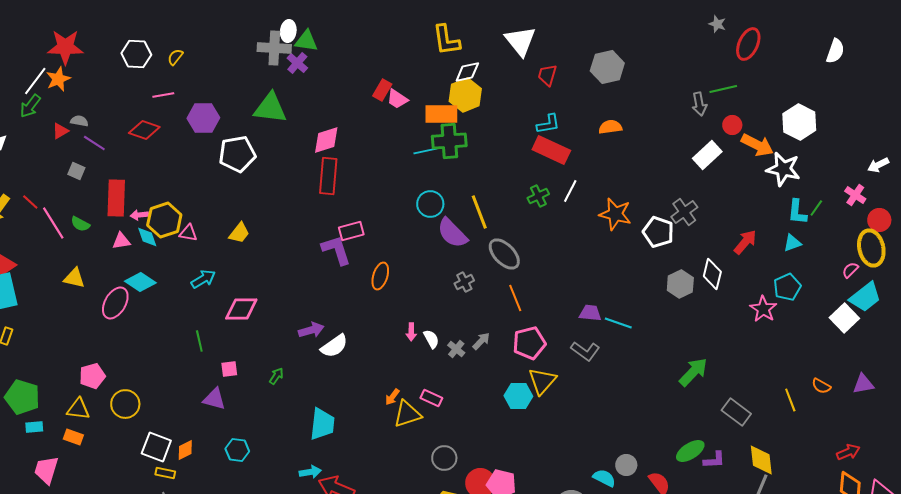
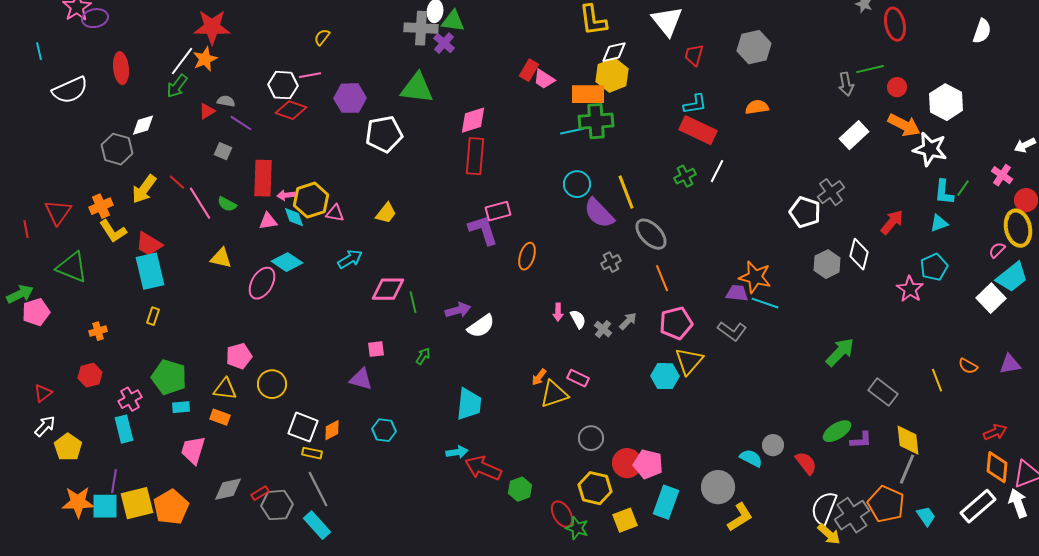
red ellipse: (748, 44) -> (895, 24), turned -36
white hexagon: (136, 54) -> (283, 85), moved
red circle: (732, 125) -> (897, 87), moved
orange star: (615, 214) -> (755, 277), moved
green line: (199, 341) -> (413, 302), moved

